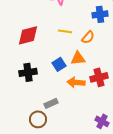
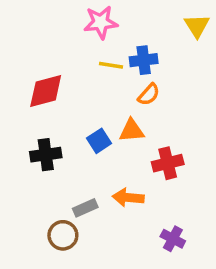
blue cross: (100, 14) -> (144, 60), moved
yellow line: (65, 31) -> (111, 65), moved
orange arrow: (76, 82) -> (128, 198), moved

